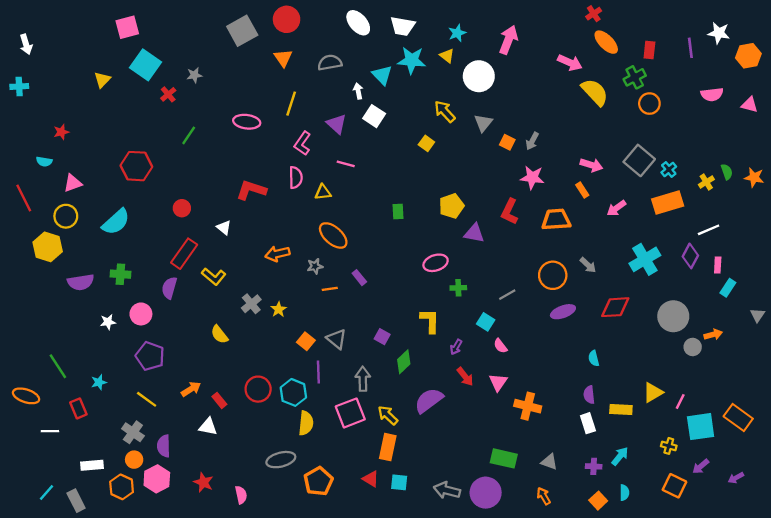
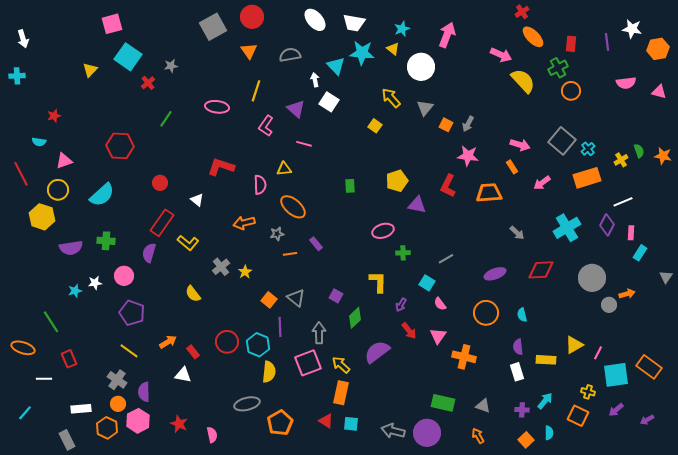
pink semicircle: (296, 177) -> (260, 185), moved
orange circle: (553, 275) -> (486, 313), moved
cyan star: (99, 382) -> (75, 291), moved
orange square: (674, 486) -> (578, 416), moved
cyan line: (46, 493) -> (25, 413), moved

